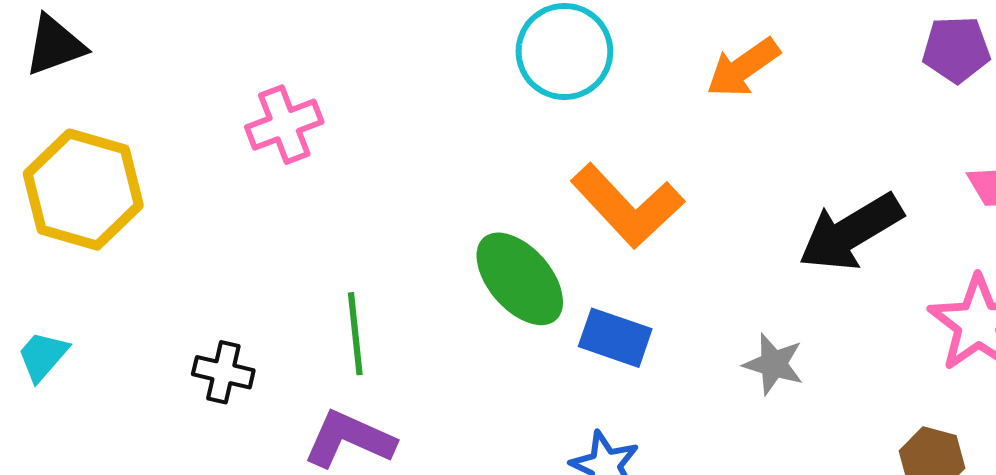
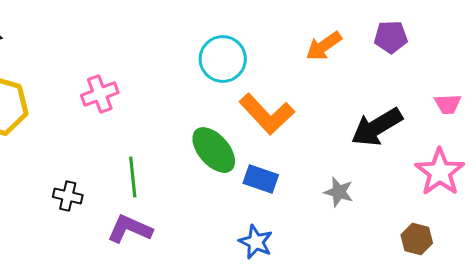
purple pentagon: (956, 49) -> (391, 37), moved
cyan circle: (564, 51) -> (223, 59), moved
pink cross: (284, 125) -> (100, 94), moved

